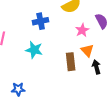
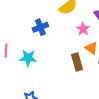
cyan star: (34, 50) -> (28, 58), moved

